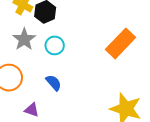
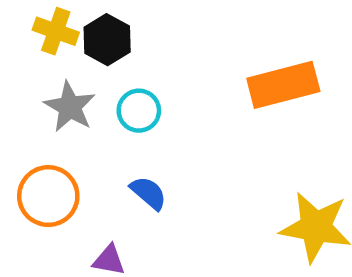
orange rectangle: (121, 43) -> (283, 85), turned 40

